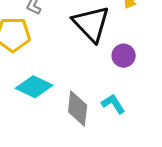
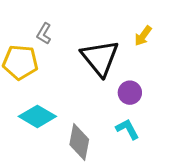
cyan L-shape: (113, 104) -> (127, 129), moved

